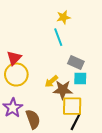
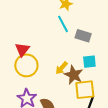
gray rectangle: (76, 63) -> (83, 36), moved
brown star: (63, 90) -> (74, 75), turned 30

